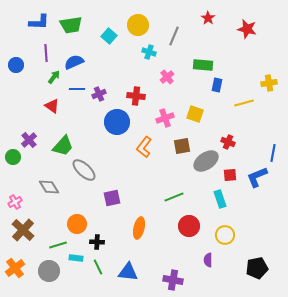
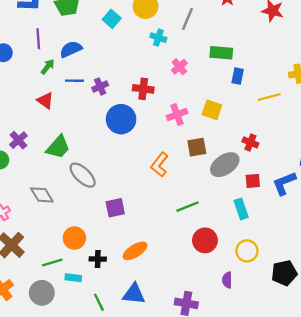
orange L-shape: (144, 147) -> (160, 165), moved
orange ellipse: (139, 228) -> (135, 251), moved, turned 45
green line: (98, 267) -> (99, 302), moved
black pentagon: (257, 268) -> (284, 273), moved

